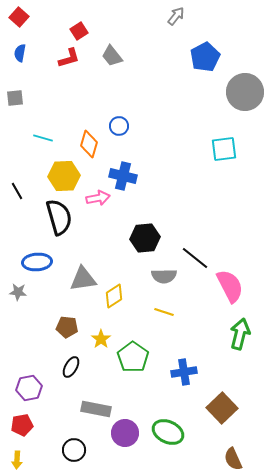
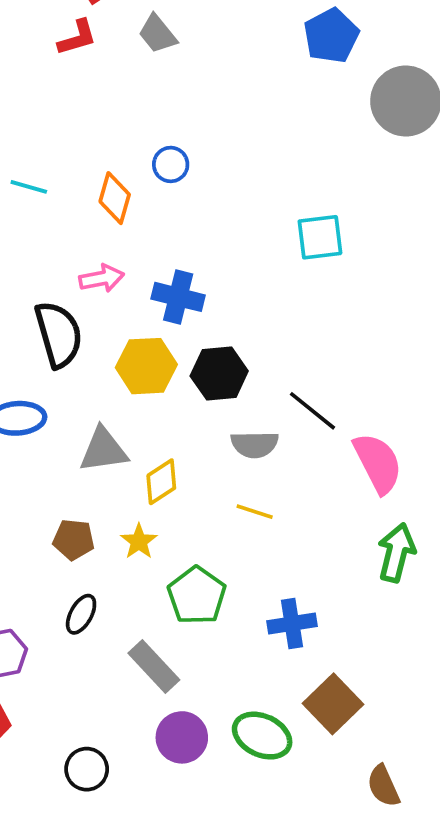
cyan square: (224, 149) -> (320, 237), moved
yellow hexagon: (64, 176) -> (146, 366), moved
blue cross: (123, 176) -> (178, 297), moved
pink arrow: (98, 198) -> (102, 278), moved
yellow star: (101, 339) -> (139, 541), moved
brown square: (222, 408) -> (333, 704), moved
gray rectangle: (96, 409) -> (154, 666), moved, turned 36

